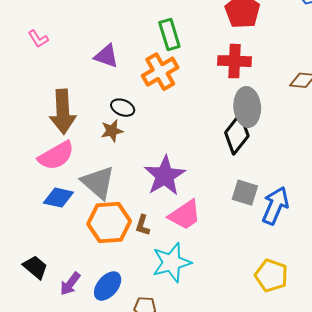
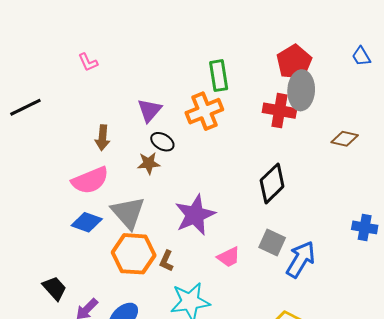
purple triangle: (106, 56) -> (149, 110), moved, turned 44
gray ellipse: (247, 107) -> (301, 90), moved
brown arrow: (63, 112) -> (102, 138), size x0.6
pink trapezoid: (185, 215) -> (229, 257), moved, size x0.7

